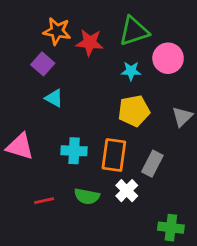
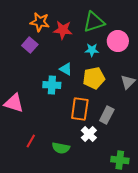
cyan triangle: (54, 98) -> (66, 69), moved
cyan cross: (74, 151) -> (52, 85), moved
green semicircle: (87, 196) -> (61, 148), moved
red line: (44, 201) -> (31, 141), turned -48

